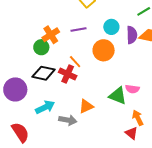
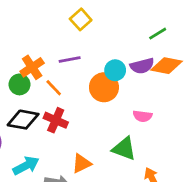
cyan circle: (111, 27) -> (115, 70), moved
purple semicircle: (132, 35) -> (142, 66), turned 78
orange line: (75, 62) -> (54, 88), moved
pink semicircle: (132, 89) -> (142, 116), moved

